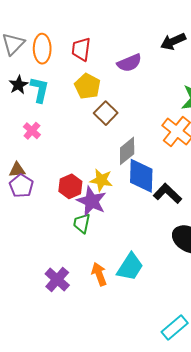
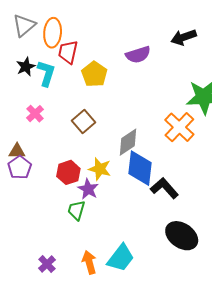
red trapezoid: (81, 49) -> (68, 52), moved
brown square: (106, 113) -> (84, 121), moved
purple star: (91, 201) -> (88, 189), size x0.7
purple cross: (57, 280) -> (47, 264), size x0.7

